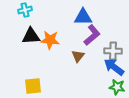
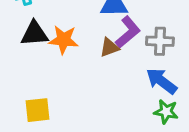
gray cross: (113, 51) -> (160, 41), moved
brown triangle: (78, 56) -> (109, 47), moved, turned 32

